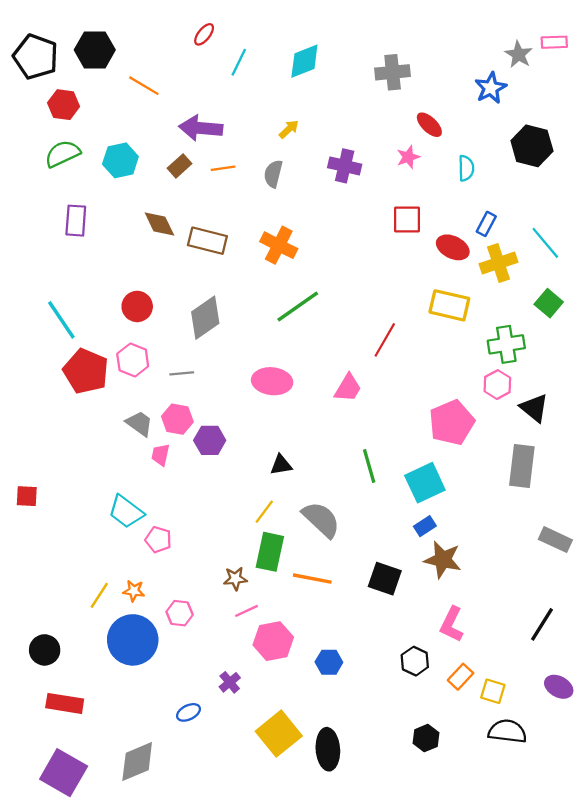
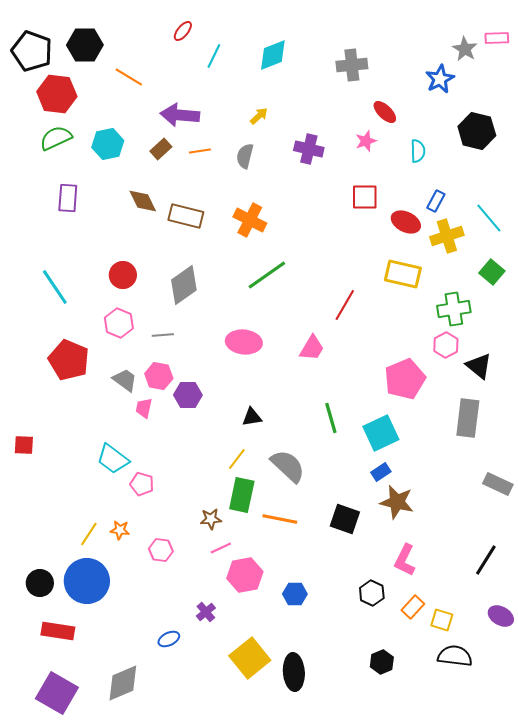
red hexagon: (64, 105) -> (57, 94), size x1.4
red pentagon: (86, 371) -> (69, 360), moved
blue circle: (133, 640) -> (87, 581), moved

